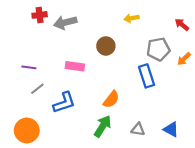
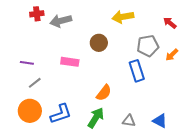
yellow arrow: (132, 18) -> (123, 17), size x1.5
blue L-shape: (64, 103) -> (61, 114), moved
orange circle: (27, 130) -> (30, 111), moved

